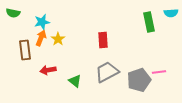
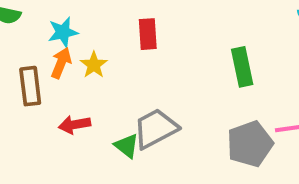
green rectangle: (149, 22) -> (242, 67), moved
red rectangle: (103, 40) -> (148, 34), moved
gray trapezoid: (107, 72) -> (155, 128), moved

